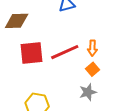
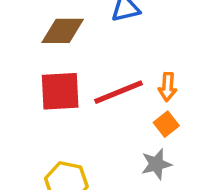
brown diamond: (17, 21) -> (63, 31), moved

